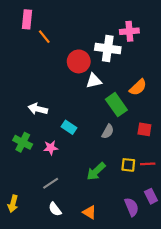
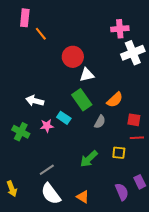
white cross: (108, 49) -> (133, 53), moved, turned -30
orange semicircle: (138, 87) -> (115, 100), moved
green rectangle: (116, 105) -> (82, 100), moved
pink star: (51, 148) -> (47, 126), moved
red line: (148, 164) -> (137, 138), moved
yellow arrow: (13, 204) -> (12, 189), turned -35
white semicircle: (55, 209) -> (51, 194), size x1.6

